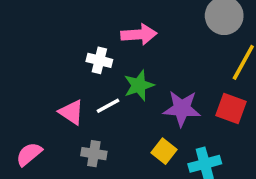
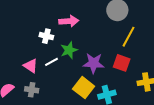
yellow square: (164, 151) -> (84, 88), size x1.5
gray cross: (94, 154) -> (32, 90), moved

